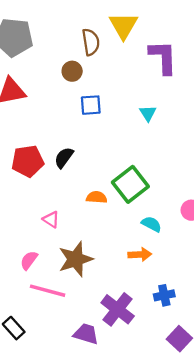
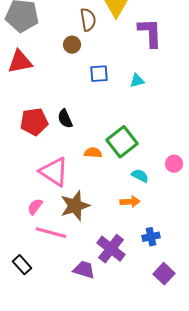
blue square: (91, 105) -> (99, 74), moved
cyan triangle: (148, 113) -> (137, 81), turned 49
black semicircle: (64, 158) -> (65, 119), turned -60
pink triangle: (51, 219) -> (54, 172), size x2.0

